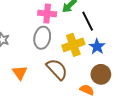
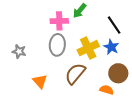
black line: (88, 21) -> (114, 25), moved
brown semicircle: (57, 69) -> (75, 74), turned -90

